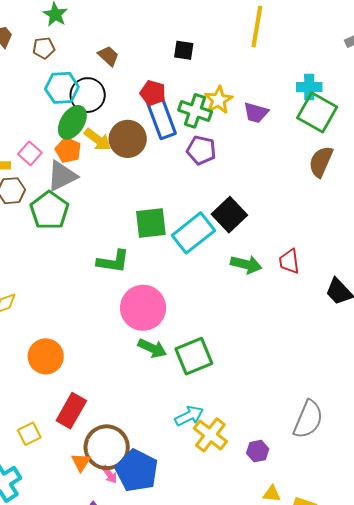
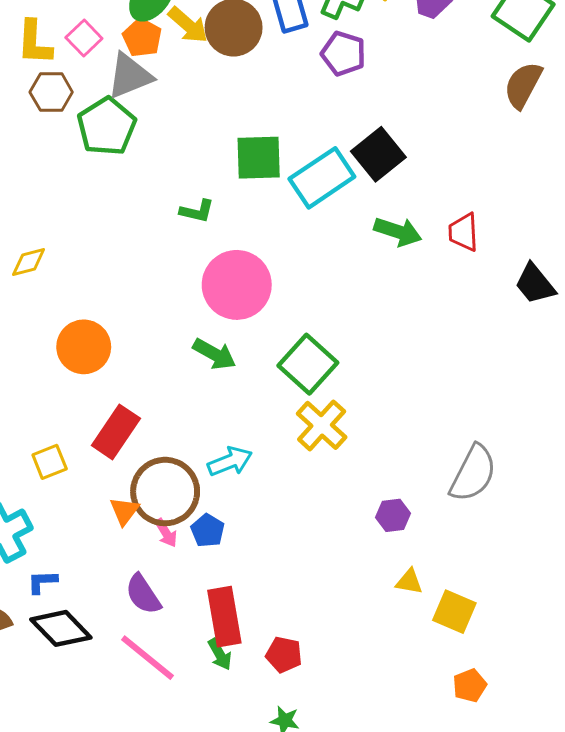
green L-shape: (113, 261) -> (197, 211), size x0.7
green arrow: (152, 348) -> (214, 354), moved
green square: (194, 356) -> (308, 364), turned -30
cyan arrow: (189, 416) -> (230, 461), moved
yellow cross: (210, 435) -> (322, 425), moved
blue pentagon: (137, 471) -> (208, 530), size x0.5

